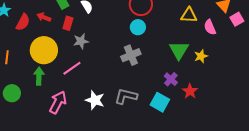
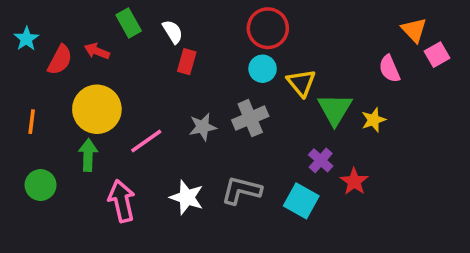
yellow triangle: (189, 15) -> (301, 83), moved, turned 48
red rectangle: (68, 23) -> (187, 62), moved
gray star: (81, 41) -> (203, 127), moved
pink arrow: (58, 102) -> (122, 201), turned -40

